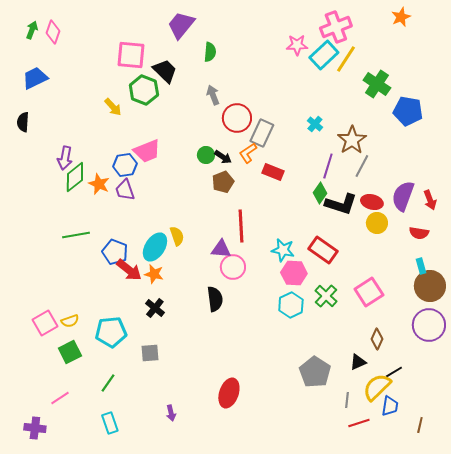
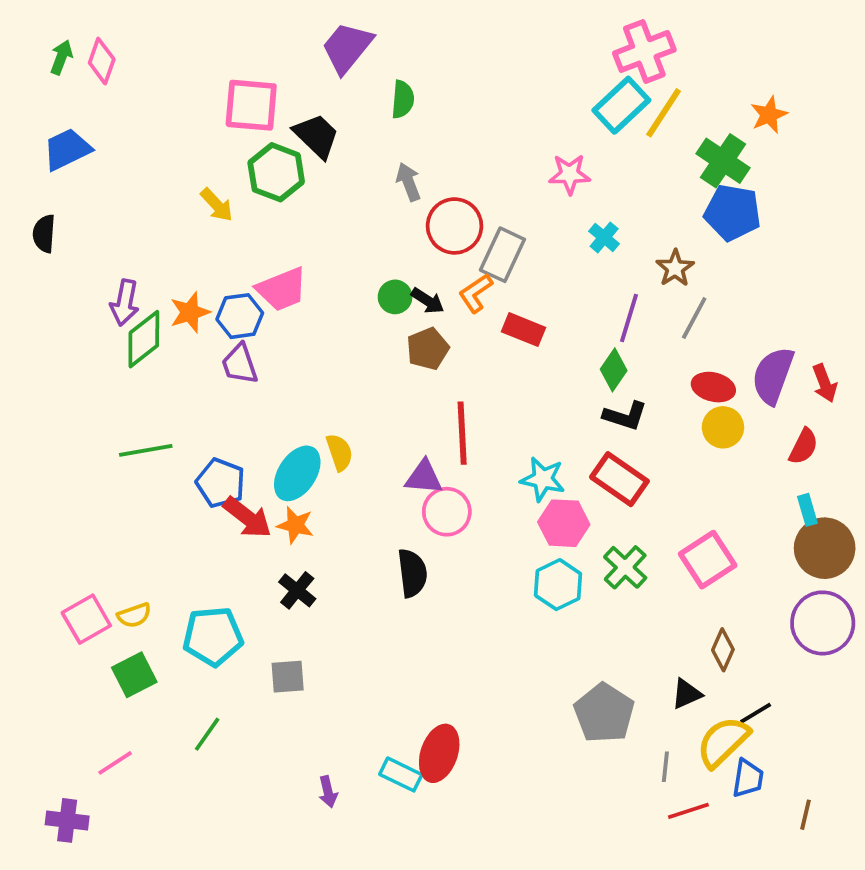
orange star: (401, 17) -> (769, 115), moved
pink star: (297, 45) -> (570, 174), moved
blue pentagon: (408, 111) -> (733, 213), moved
brown star: (352, 140) -> (675, 268), size x0.7
orange star: (99, 184) -> (190, 312), moved, turned 30
black L-shape: (341, 204) -> (625, 416), moved, size x0.7
red semicircle: (419, 233) -> (804, 447), turned -72
cyan rectangle: (110, 423) -> (401, 774), moved, turned -45

